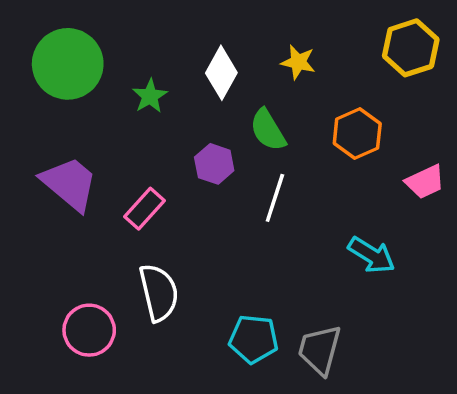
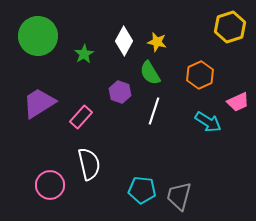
yellow star: (298, 62) -> (157, 42), moved
purple trapezoid: (69, 184) -> (39, 103), turned -72
cyan arrow: (371, 255) -> (208, 122), moved

